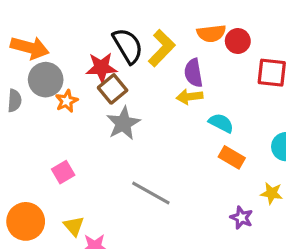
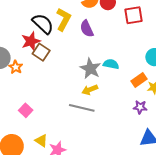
yellow arrow: (190, 97) -> (90, 90), moved
gray star: (123, 123) -> (90, 69), moved
cyan semicircle: (221, 123) -> (111, 64), moved
orange rectangle: (232, 157) -> (139, 80), moved, turned -49

